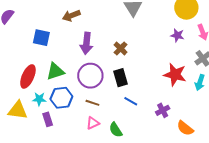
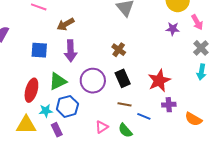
purple arrow: (86, 43) -> (70, 51), moved
red star: (175, 75) -> (159, 81), moved, turned -30
blue line: (131, 101) -> (144, 116), moved
brown line: (92, 103) -> (124, 104), moved
purple cross: (163, 110) -> (169, 105), turned 32

